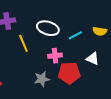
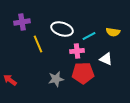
pink cross: (55, 56) -> (77, 51), moved

